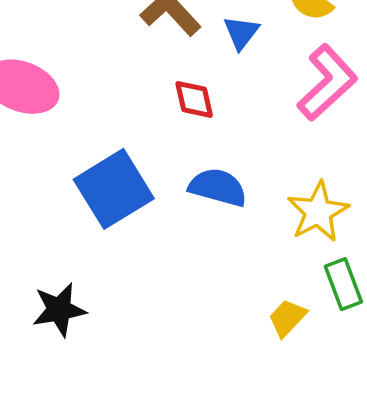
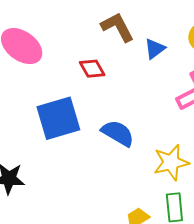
red diamond: (194, 99) -> (92, 69), moved, turned -32

